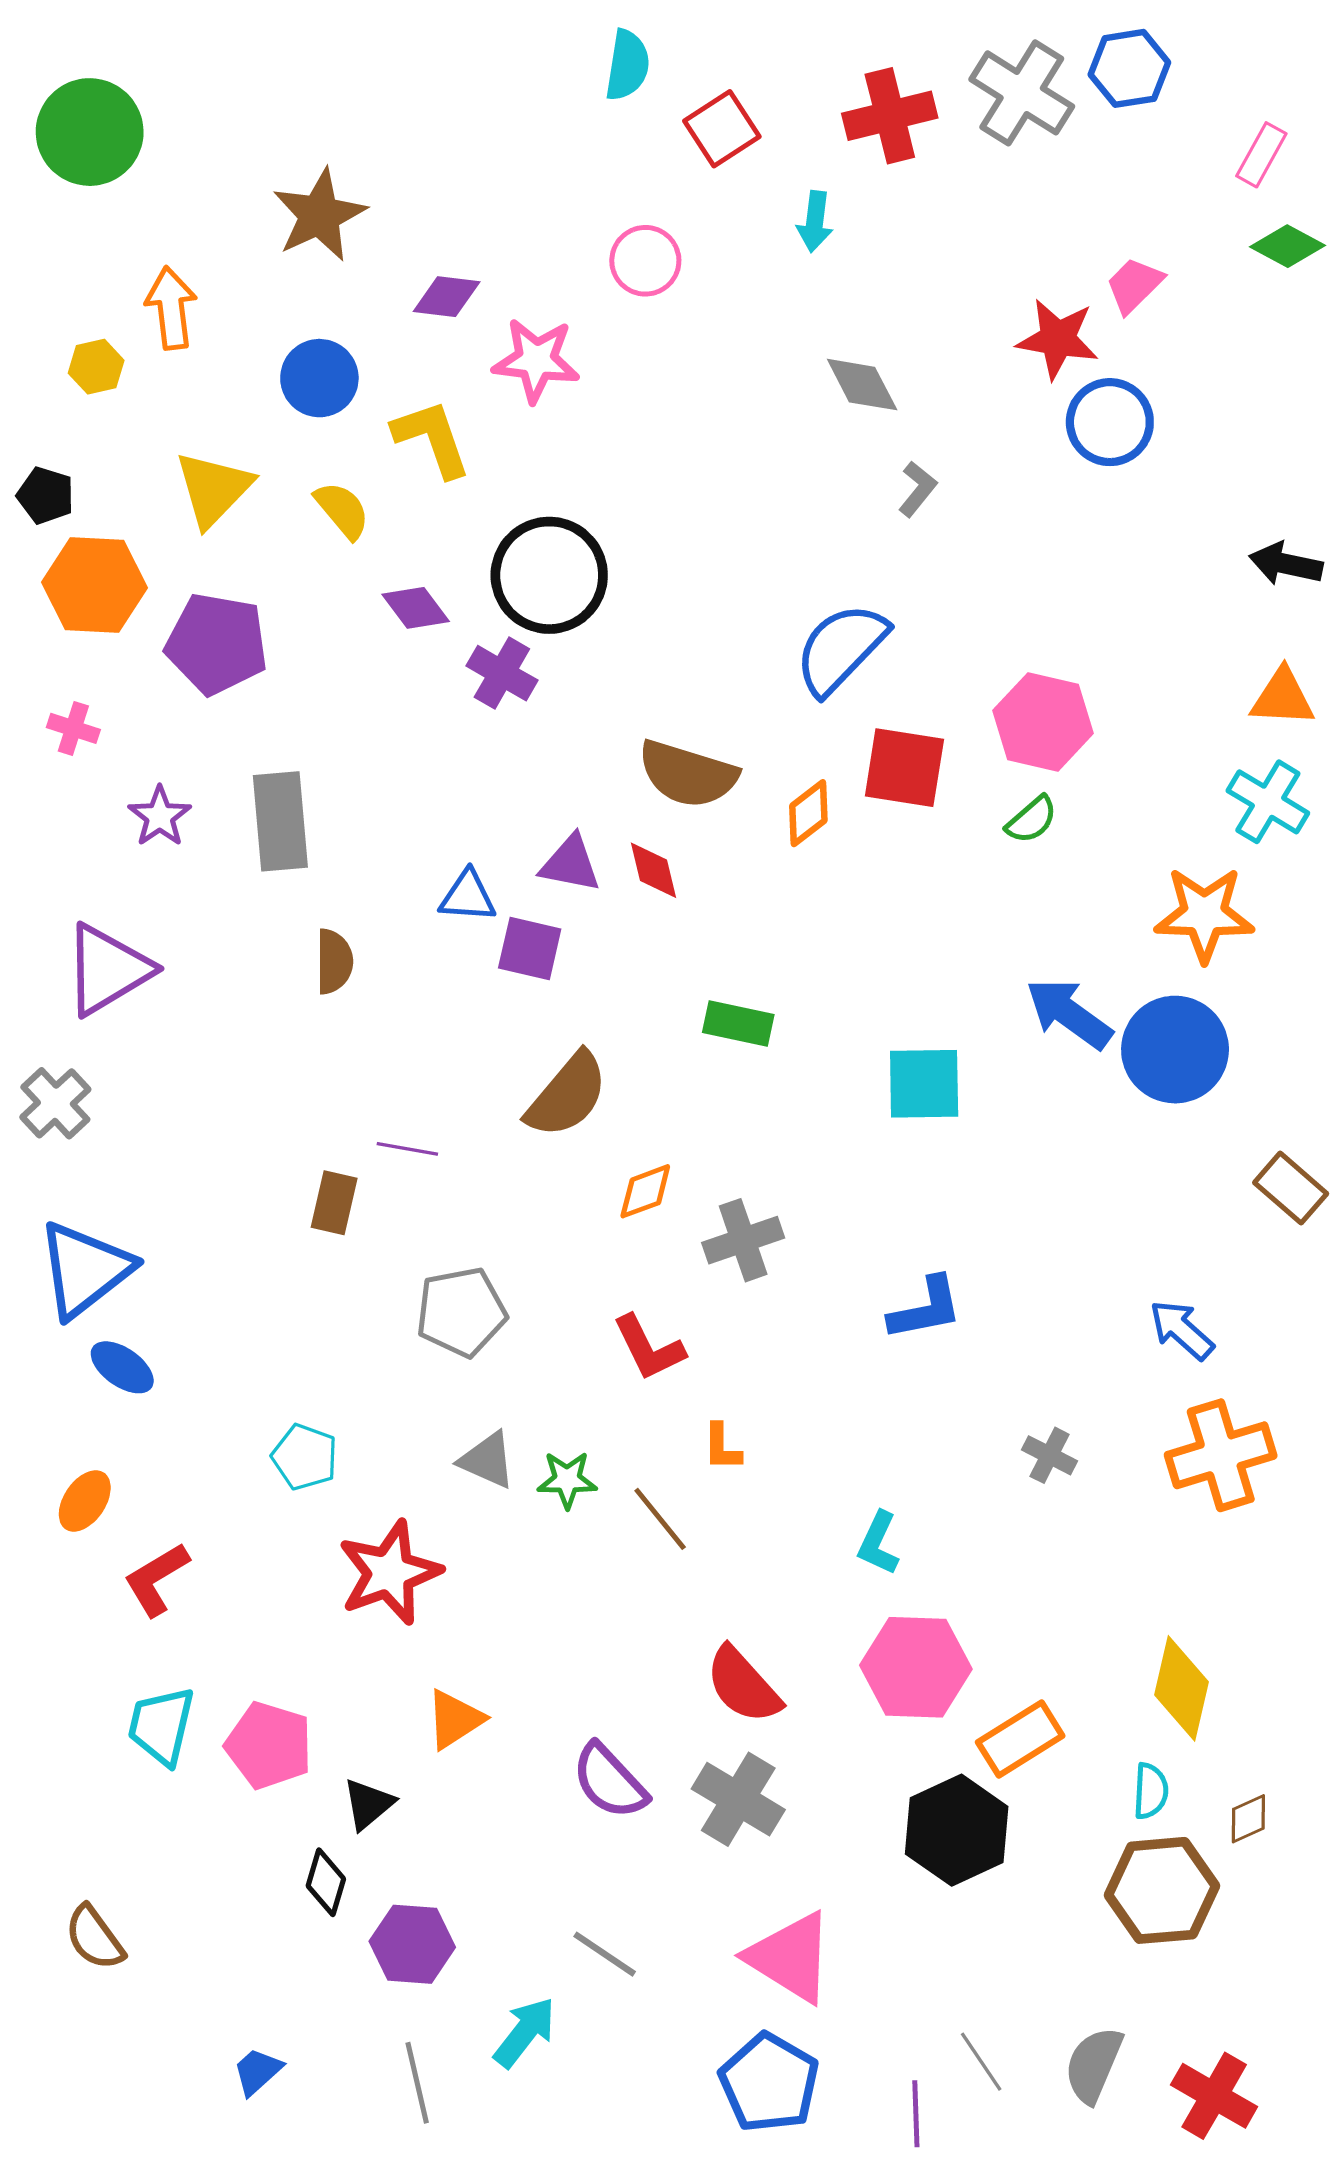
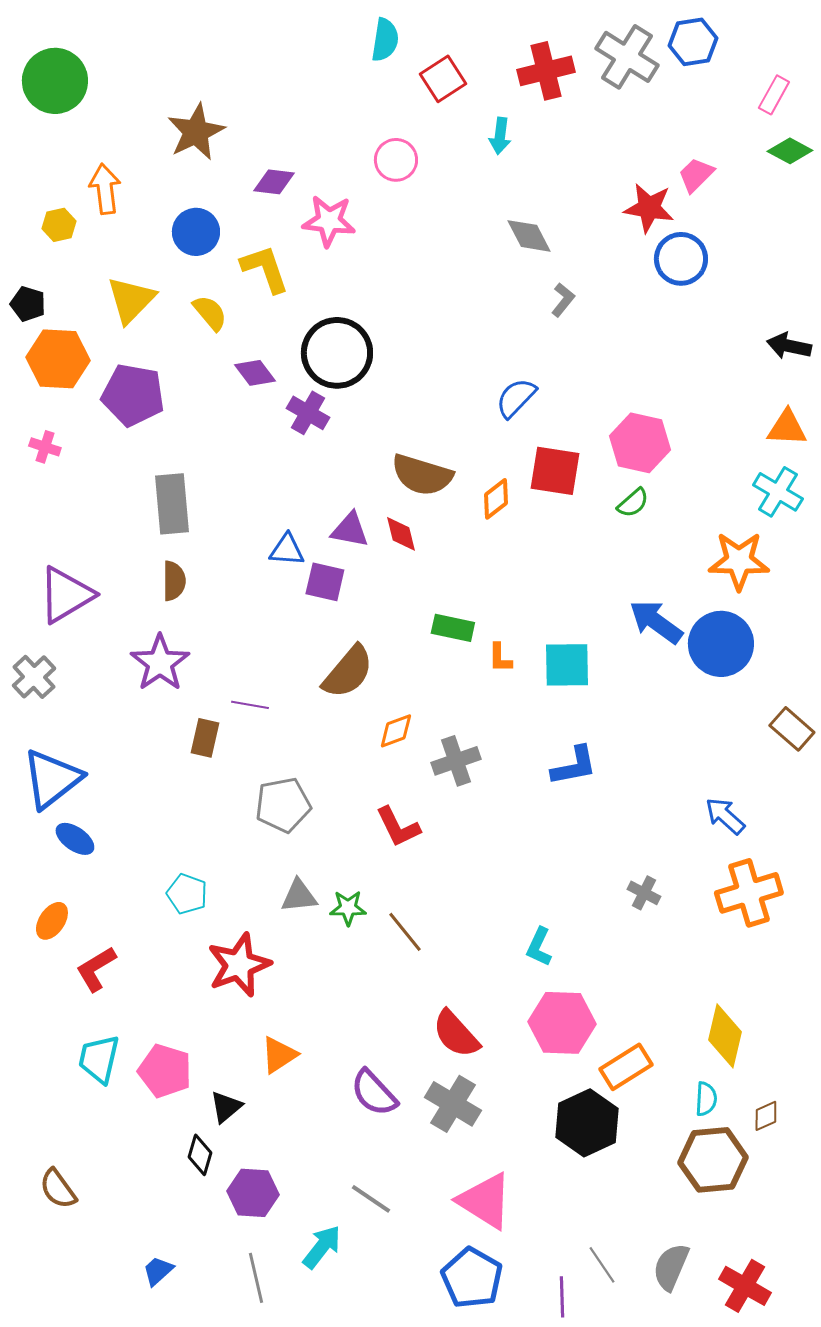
blue semicircle: (841, 649) -> (516, 398), size x0.7
purple star: (160, 816) -> (160, 663), moved, size x1.5
brown semicircle: (334, 962) -> (174, 581), moved
blue L-shape: (926, 1309) -> (574, 766), moved
orange L-shape: (722, 1447) -> (500, 658), moved
gray triangle: (487, 1460) -> (299, 896), turned -30

